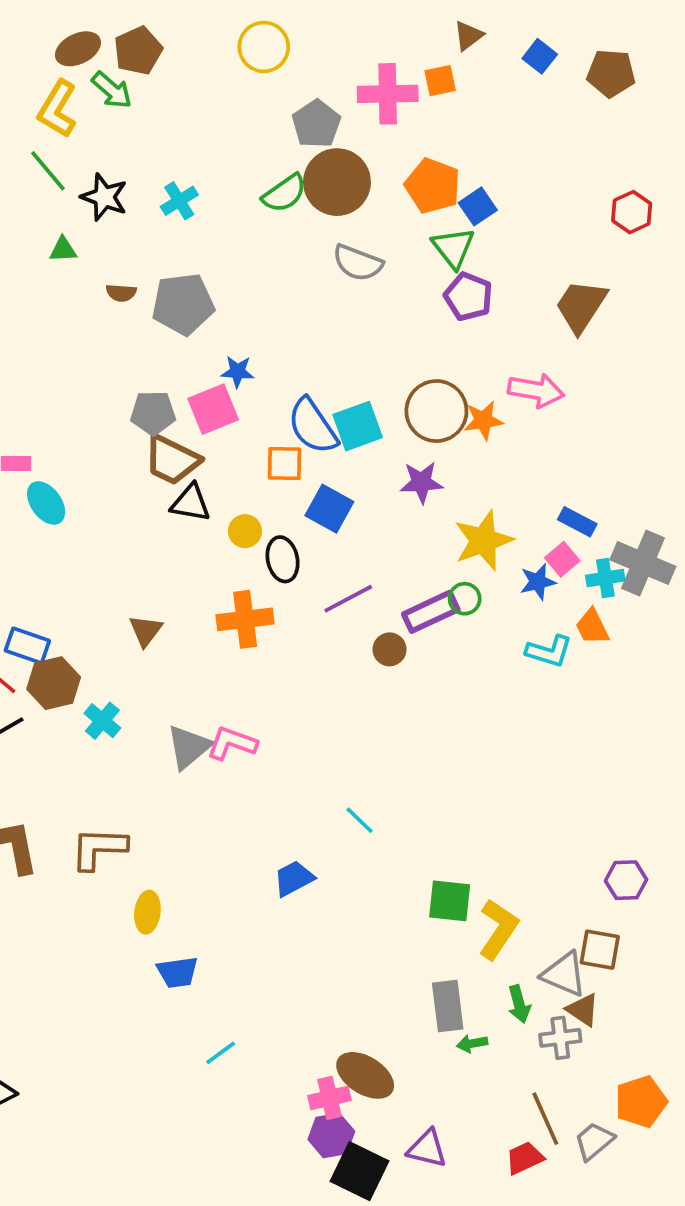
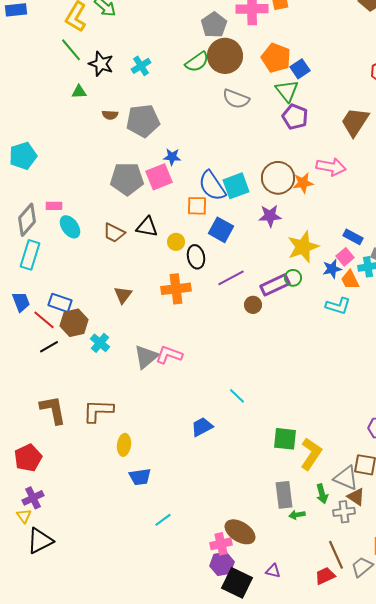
gray pentagon: (153, 413) -> (127, 179), size x1.4
brown trapezoid: (172, 460) -> (114, 233), moved, size x0.7
orange trapezoid: (592, 627) -> (350, 280), moved
purple triangle: (427, 1149) -> (273, 571), size x0.7

